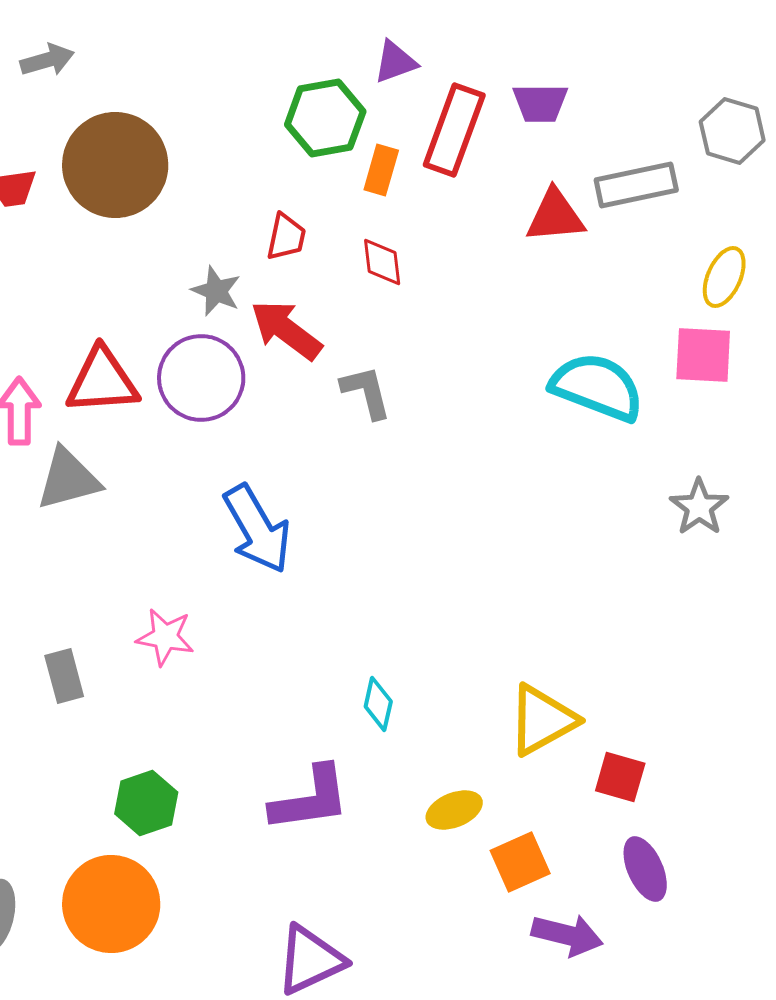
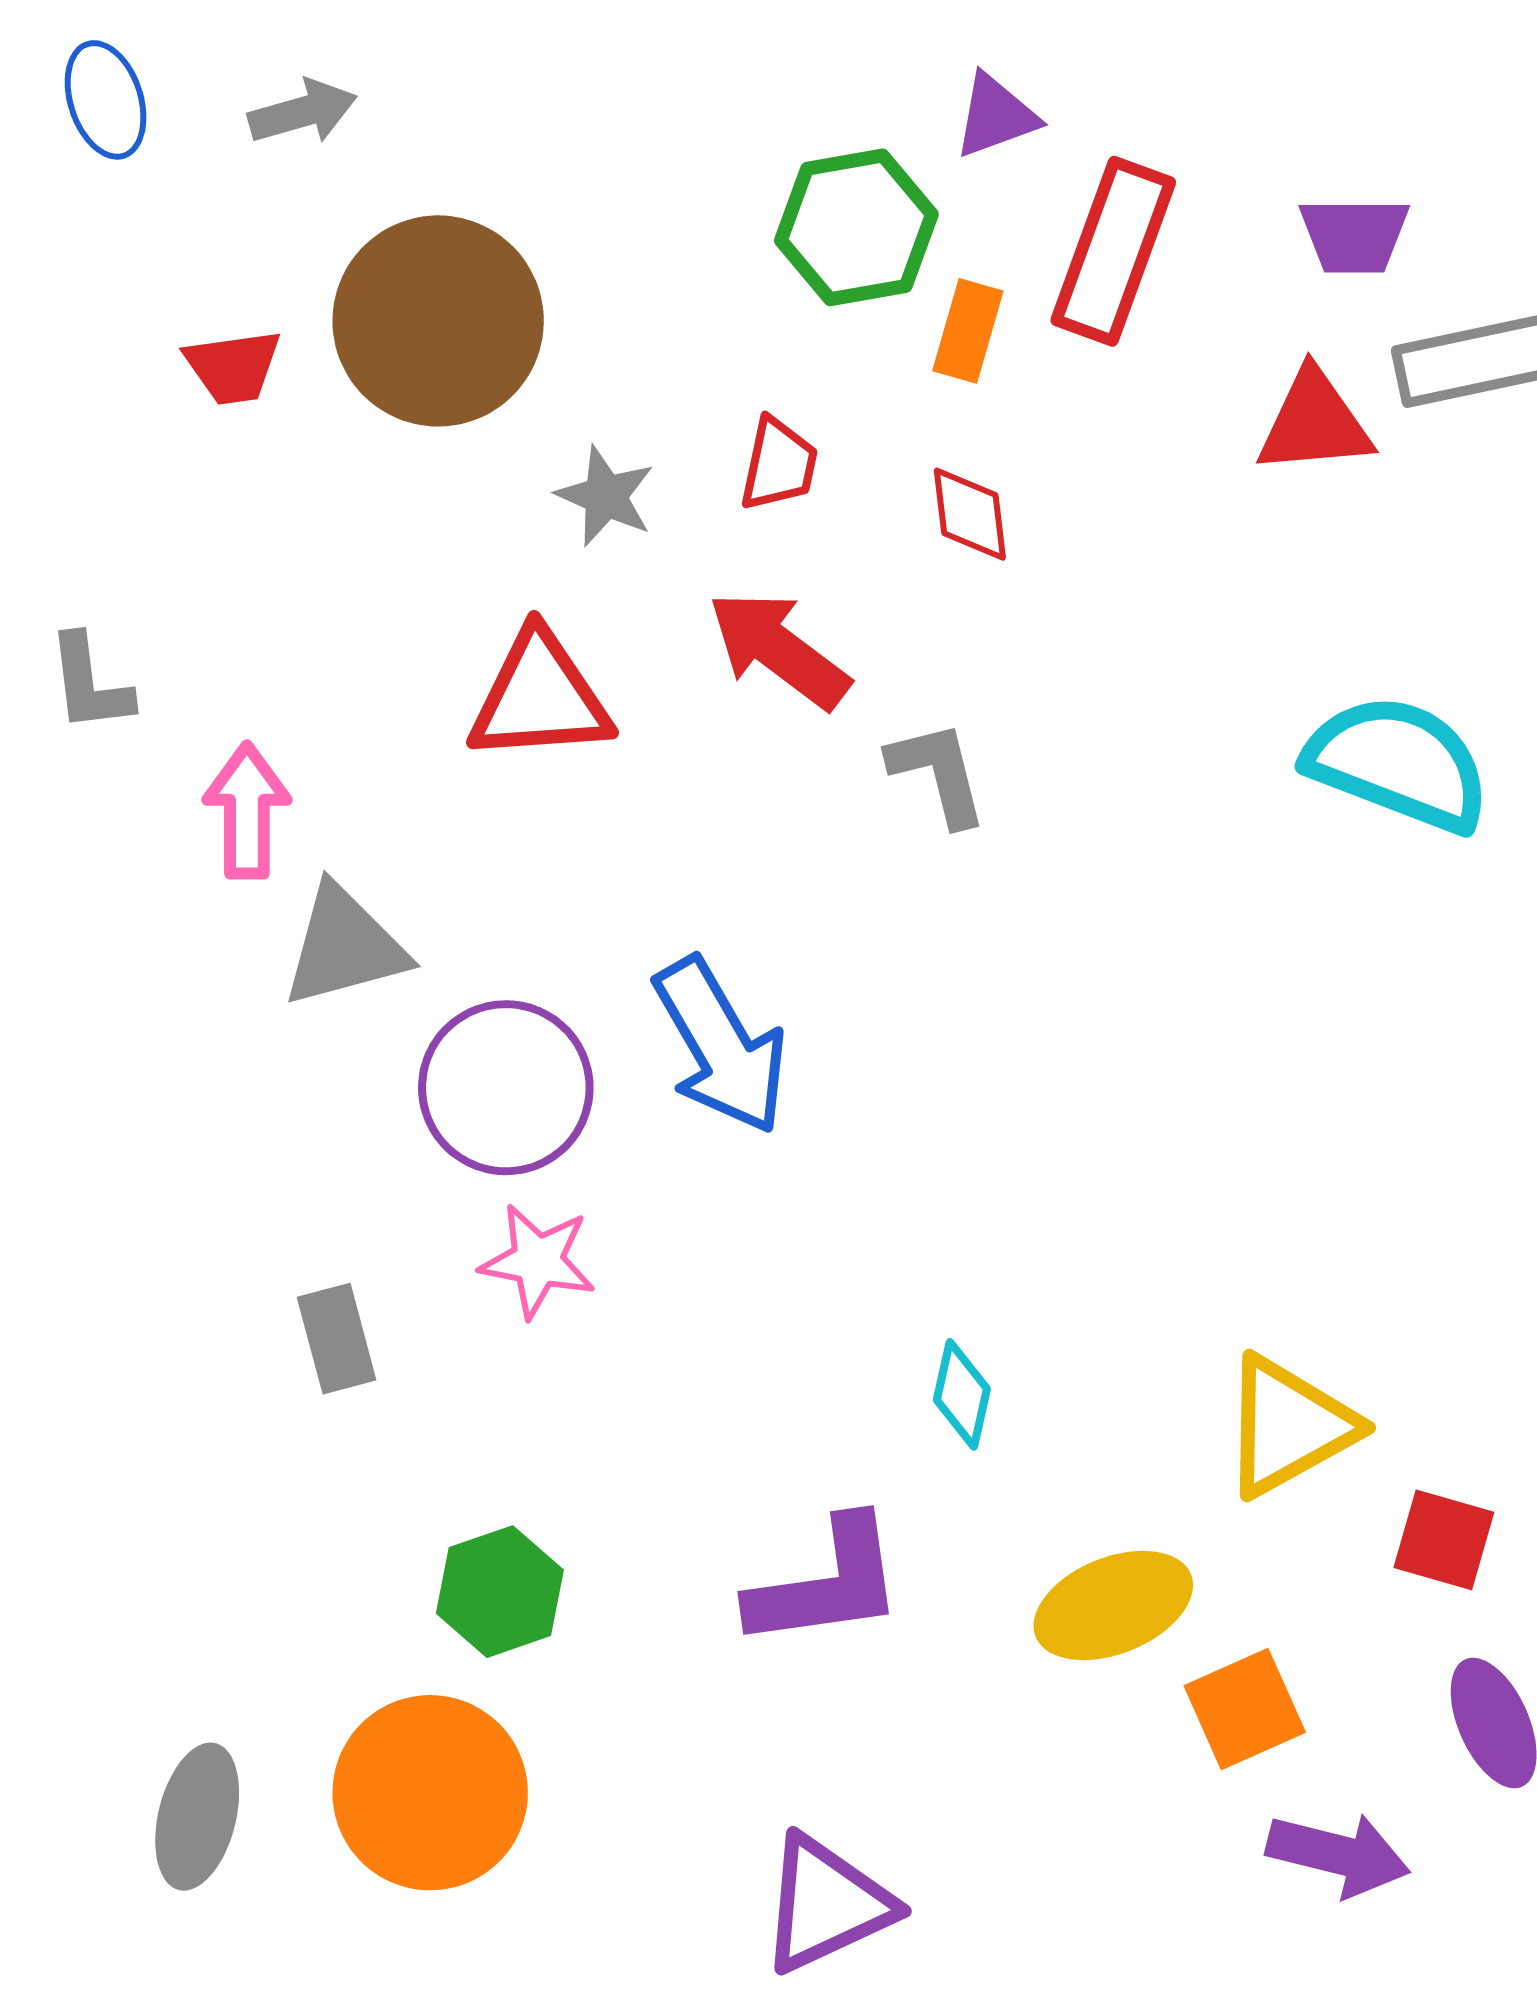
purple trapezoid: (540, 103) -> (1354, 235), moved
gray star: (216, 291) -> (605, 496), moved
purple circle: (201, 378) -> (506, 1088), moved
red triangle: (102, 381) -> (540, 697), moved
yellow ellipse: (454, 810) -> (1113, 1605), size x1.4

